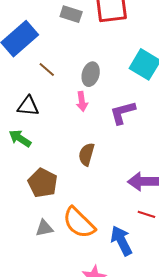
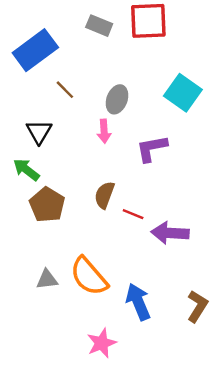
black triangle: (28, 106) -> (39, 132), turned 50
brown pentagon: (43, 183) -> (47, 205), moved
red line: (146, 214) -> (133, 214), moved

